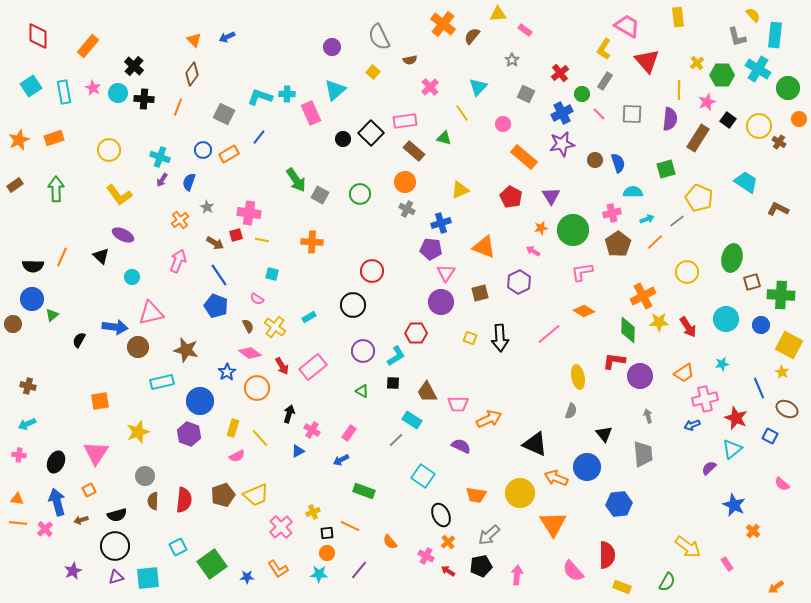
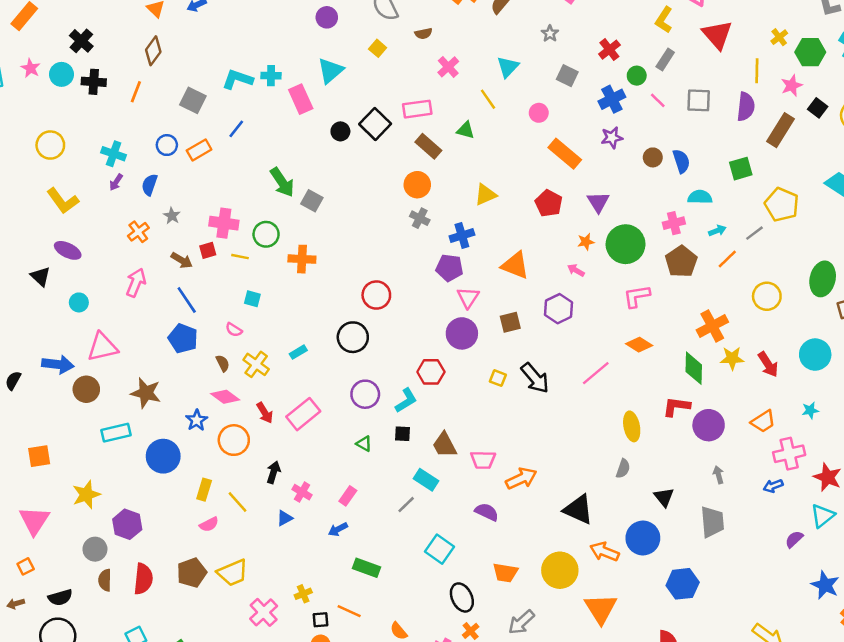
purple star: (562, 144) -> (612, 138), size x0.7
green circle: (360, 194) -> (266, 234), moved
black arrow: (500, 338) -> (535, 378), turned -36
purple hexagon: (189, 434) -> (127, 524), moved

